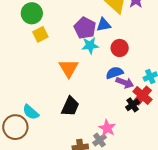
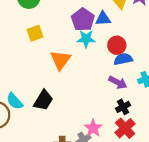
yellow square: (40, 34) -> (35, 33), moved
blue semicircle: (115, 73) -> (123, 59), moved
red cross: (142, 96) -> (125, 128), moved
black trapezoid: (70, 106) -> (43, 100), moved

